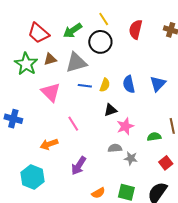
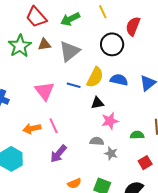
black circle: (100, 42) -> (112, 44), moved
gray triangle: (76, 63) -> (70, 51), turned -30
blue semicircle: (129, 84) -> (119, 80), turned 108
yellow semicircle: (105, 85) -> (95, 77), size x1.5
blue line: (85, 86) -> (74, 85), moved
pink triangle: (51, 92) -> (45, 91), moved
pink line: (73, 124) -> (54, 126), moved

